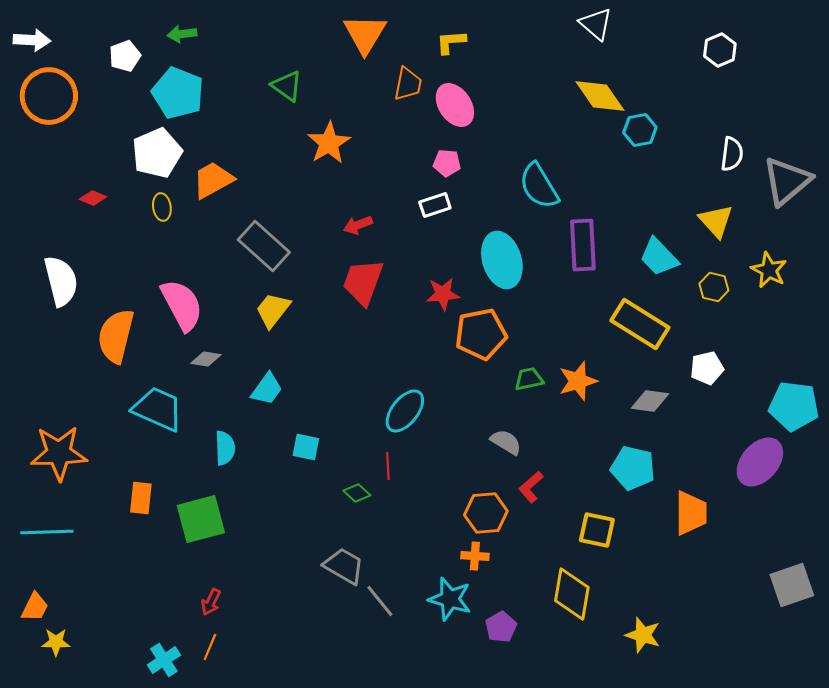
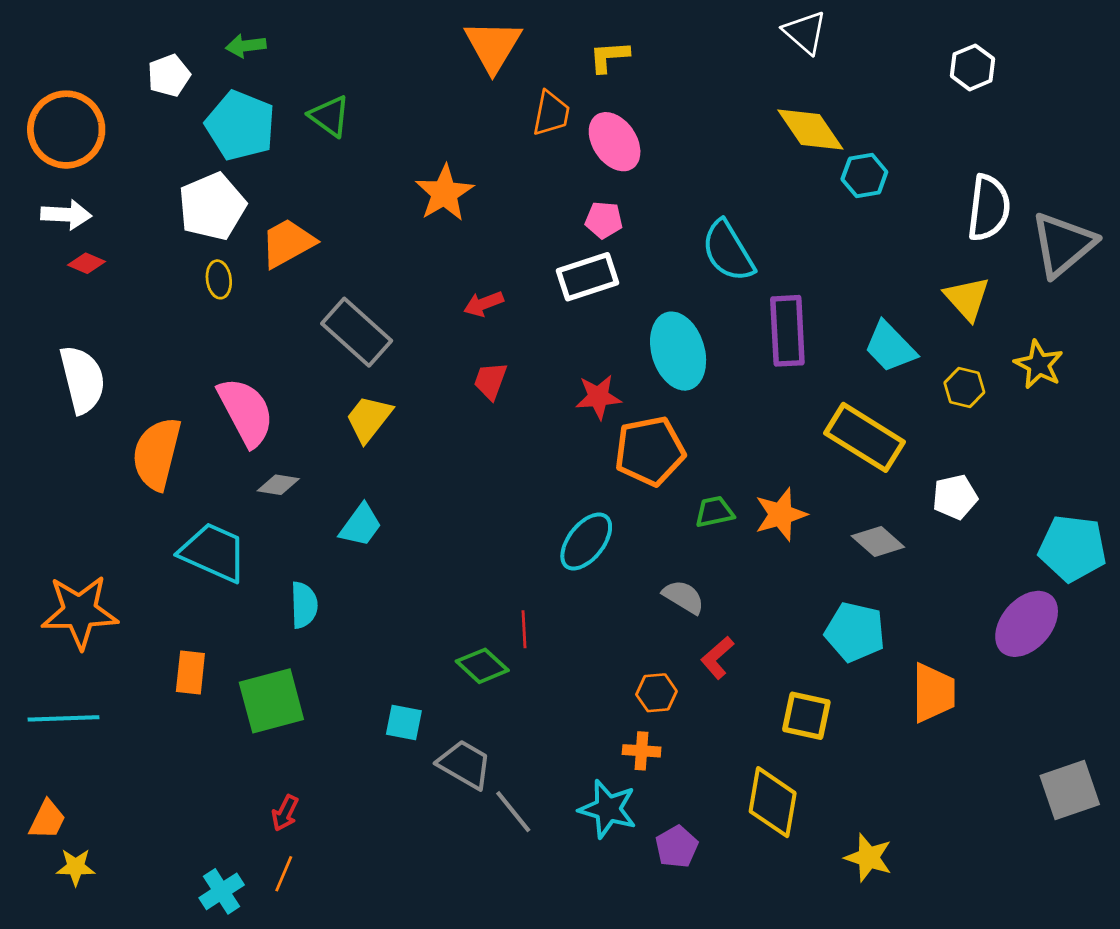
white arrow: (32, 40) -> (66, 215), moved
green triangle: (287, 86) -> (330, 116), moved
white semicircle: (732, 154) -> (989, 208), size x1.4
red diamond: (93, 198) -> (86, 263), moved
white rectangle: (435, 205) -> (588, 277), size x1.4
red trapezoid: (363, 282) -> (490, 381), size x0.6
gray diamond: (650, 401) -> (878, 541), turned 33
cyan ellipse: (405, 411) -> (586, 541), moved
cyan square: (306, 447) -> (404, 722), moved
green diamond: (357, 493) -> (482, 666), size x1.4
orange hexagon: (486, 513) -> (656, 693), size x0.7

